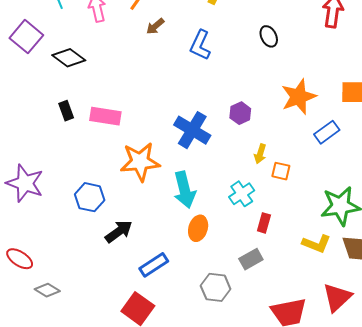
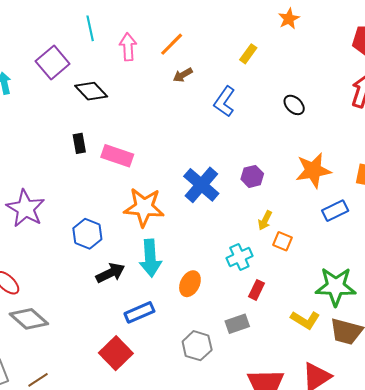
black ellipse: (269, 36) -> (294, 105), turned -30
cyan arrow: (185, 190) -> (150, 258), moved
gray diamond: (47, 290) -> (29, 319), size x1.5

